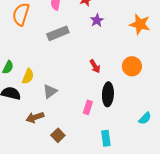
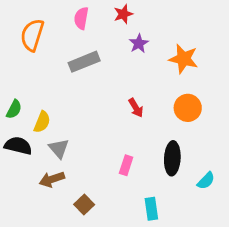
orange star: (140, 24) -> (184, 59), moved
gray triangle: (50, 91) -> (59, 148), moved, turned -35
black ellipse: (108, 94) -> (172, 158), moved

